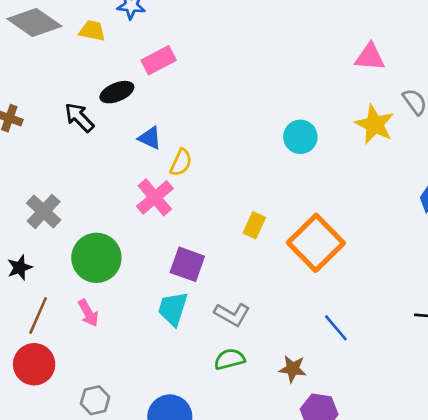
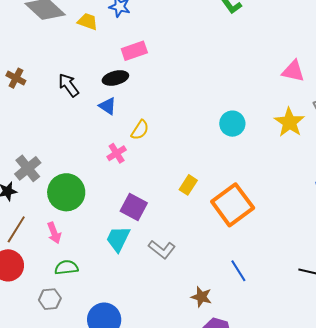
black ellipse: (117, 92) -> (115, 78), moved
blue triangle: (150, 138) -> (108, 106), moved
pink cross: (155, 197) -> (117, 153), size x0.7
gray cross: (44, 211) -> (28, 168), moved
green semicircle: (230, 359) -> (66, 267), moved

